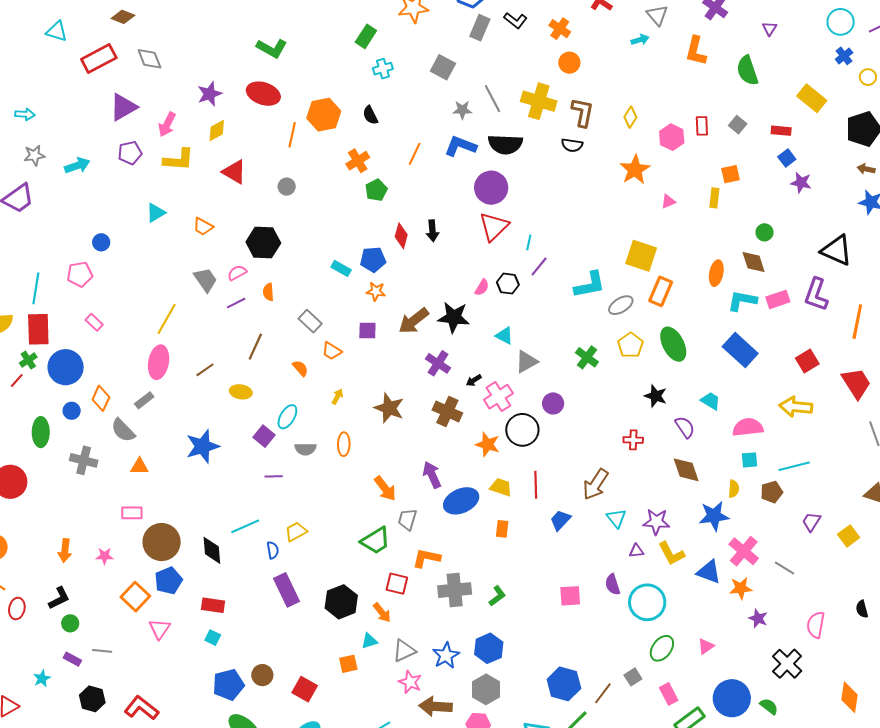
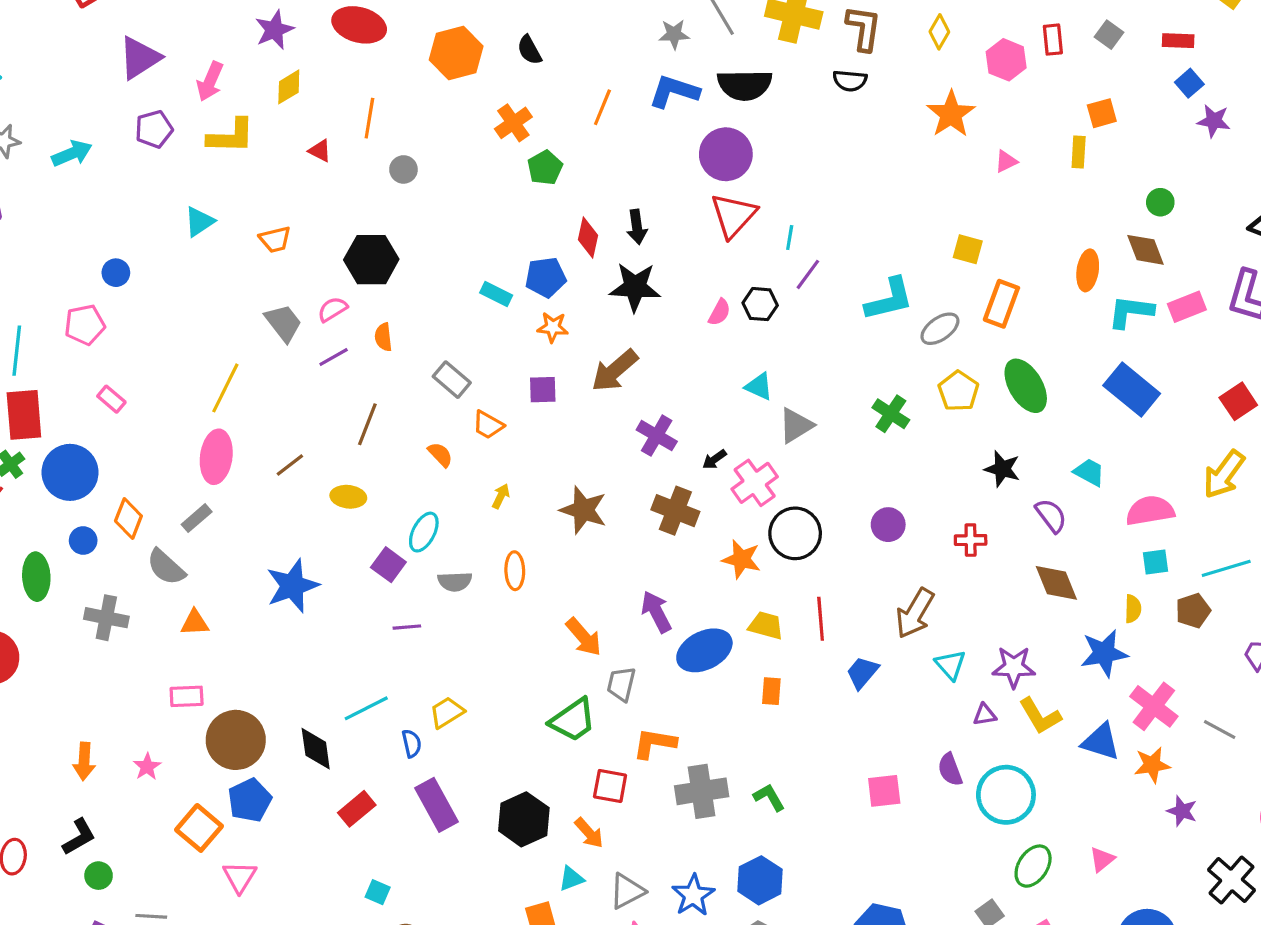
orange line: (292, 135) -> (369, 118), moved
red triangle: (234, 172) -> (320, 151), size x0.6
orange trapezoid: (203, 227) -> (275, 239), turned -40
yellow square: (641, 256) -> (968, 249), size x0.6
black star: (454, 317) -> (635, 287), moved
purple circle: (553, 403) -> (888, 525), moved
yellow arrow: (796, 407) -> (1224, 474), turned -56
pink star: (105, 556) -> (147, 767), turned -30
green L-shape: (497, 596) -> (769, 797), turned -80
red rectangle: (213, 605) -> (357, 809), moved, turned -45
cyan square: (213, 638) -> (378, 892), moved

